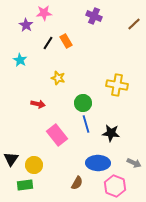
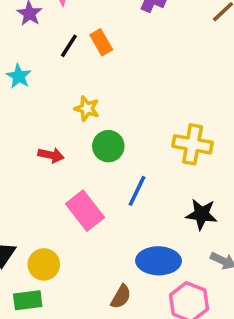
yellow cross: (117, 85) -> (193, 144), moved
green circle: (83, 103) -> (108, 146), moved
blue line: (86, 124) -> (137, 191), turned 42
black star: (111, 133) -> (202, 214), moved

